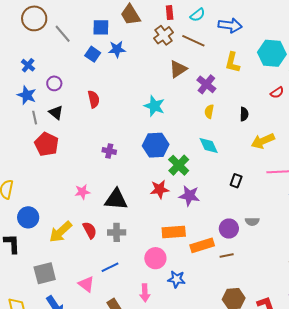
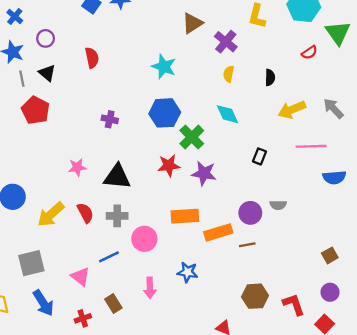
pink circle: (155, 258) -> (144, 239), moved

